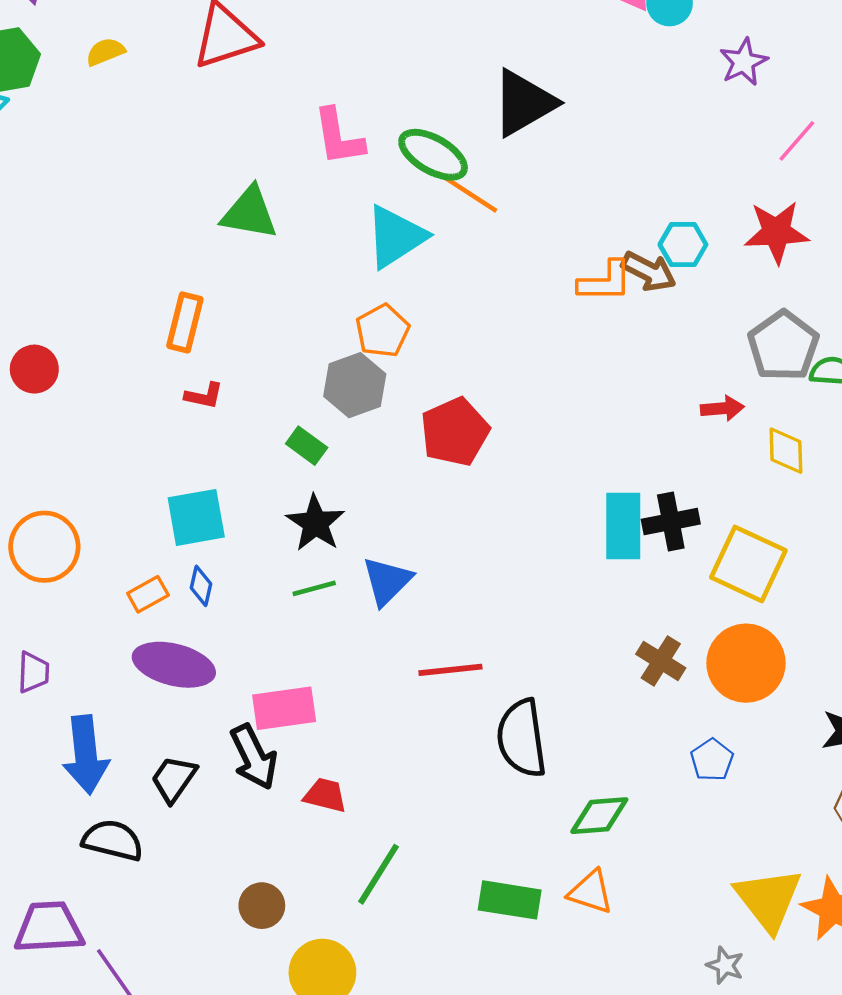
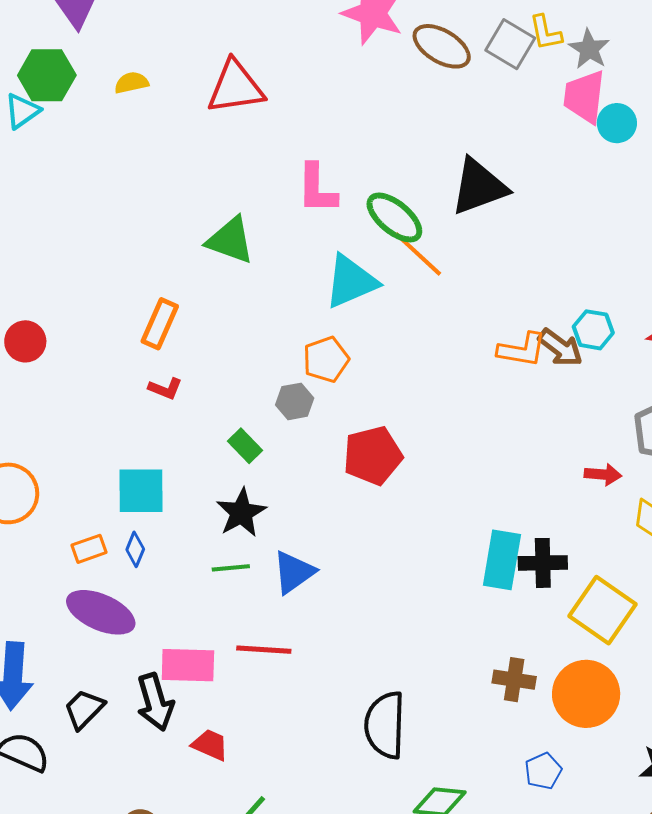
gray hexagon: (355, 385) -> (295, 401), size x0.7
brown cross: (661, 661) -> (514, 680), turned -33
red line: (450, 670) -> (264, 650), moved

